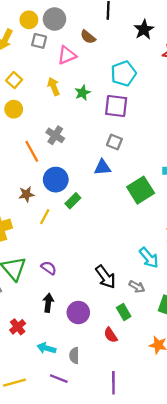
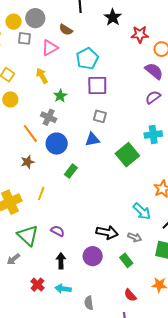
cyan pentagon: (124, 74) -> (87, 59), moved
green star: (83, 93) -> (60, 96), moved
blue circle: (56, 180) -> (57, 144), moved
brown star: (26, 194) -> (28, 162), moved
yellow line: (45, 217) -> (41, 194), moved
black arrow: (106, 277) -> (107, 232), turned -35
purple circle: (78, 313) -> (93, 256), moved
red semicircle: (111, 335) -> (130, 295), moved
cyan arrow: (46, 348) -> (63, 289), moved

